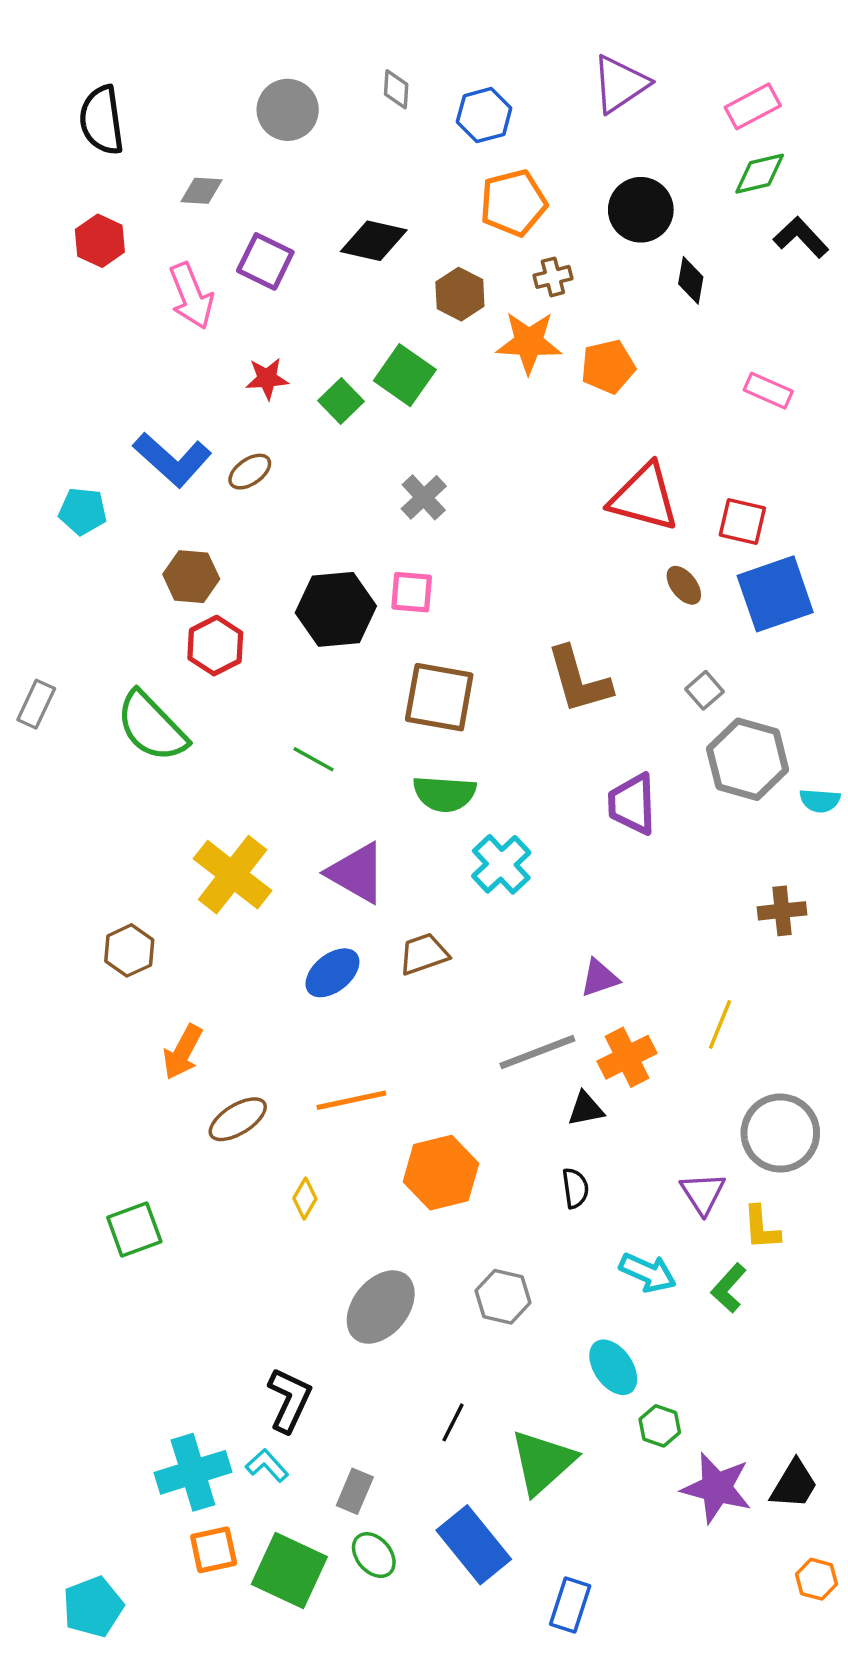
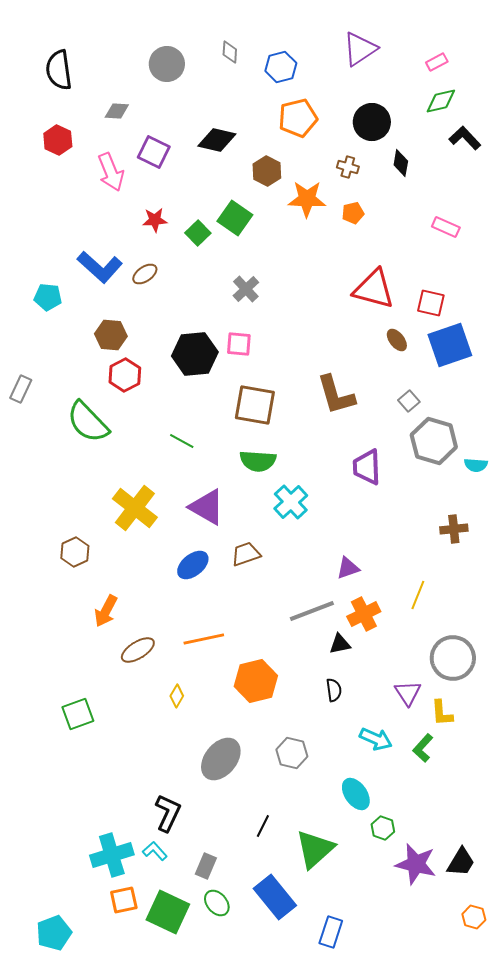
pink rectangle: (753, 106) -> (437, 62), size x0.7
brown cross: (553, 277) -> (348, 167), moved, turned 30
orange pentagon: (608, 367) -> (353, 213), size x0.7
gray rectangle: (36, 704) -> (21, 389), moved

